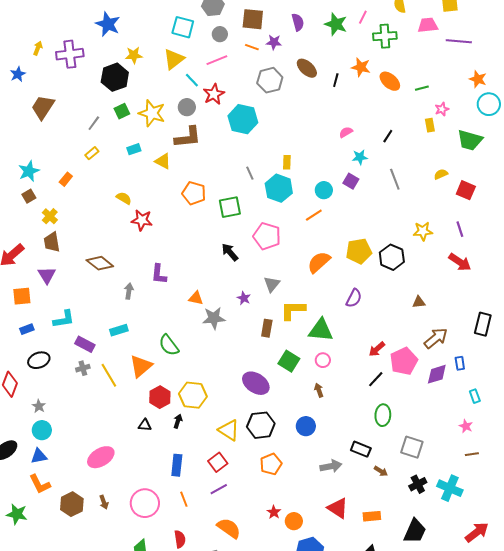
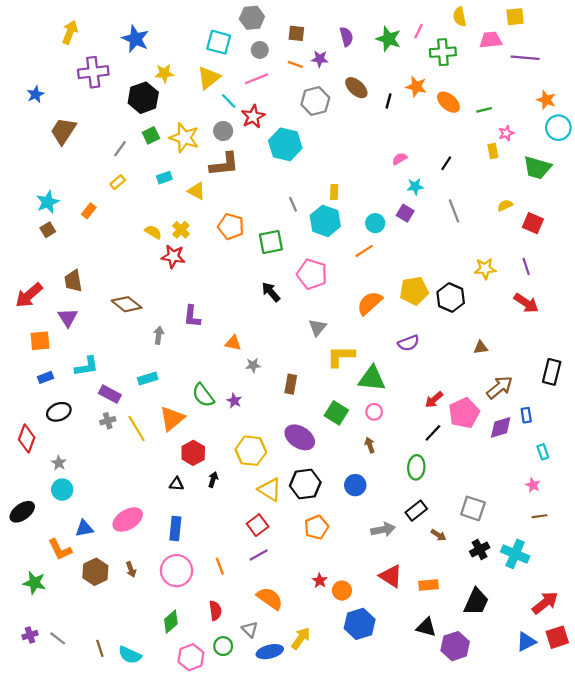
brown square: (253, 19) -> (296, 33), size x0.7
yellow arrow: (38, 48) -> (70, 32), moved, size x1.5
yellow cross: (50, 216) -> (181, 230), moved
purple star: (244, 298) -> (234, 401), moved
purple semicircle: (354, 298) -> (409, 343), turned 42
gray star: (214, 318) -> (253, 365), size x0.6
brown rectangle: (267, 328) -> (291, 384), moved
yellow hexagon: (193, 395) -> (251, 451), moved
green ellipse: (383, 415) -> (416, 467), moved
black rectangle: (361, 449) -> (416, 511), turned -60
blue triangle: (39, 456) -> (84, 528), moved
blue rectangle: (177, 465) -> (175, 528), moved

